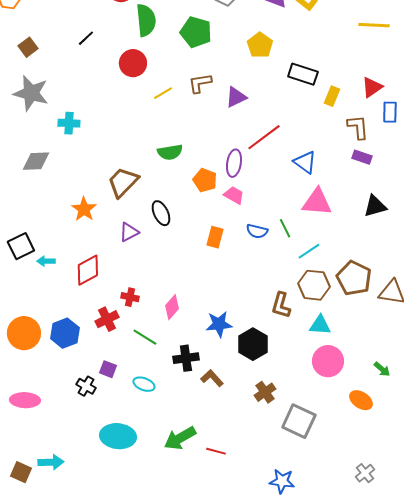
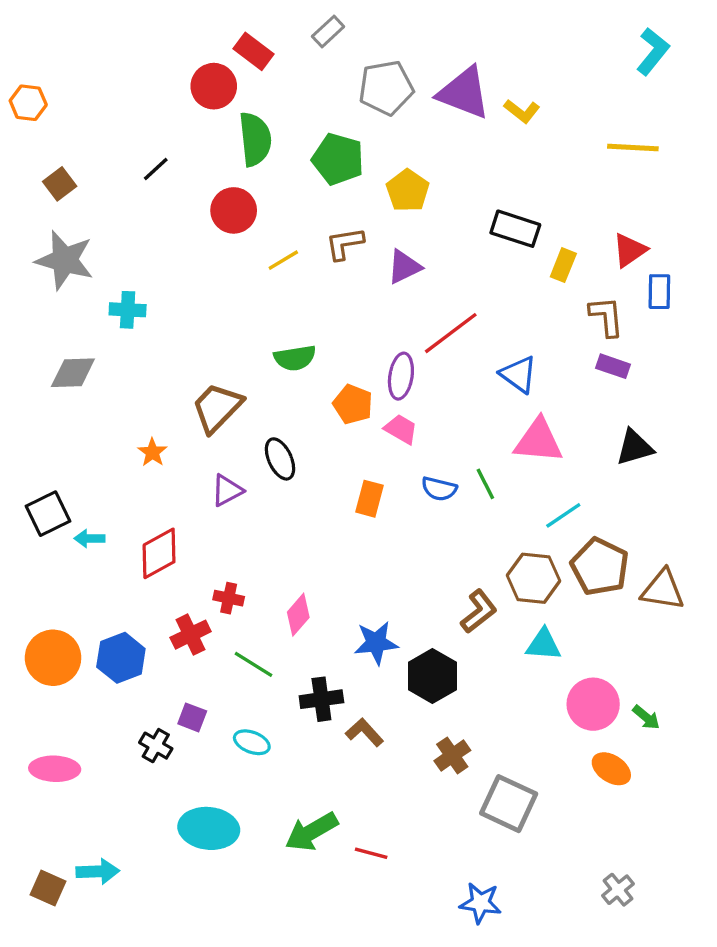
yellow pentagon: (260, 45) -> (408, 191), moved
orange star: (84, 209) -> (152, 452), size x0.7
cyan line: (309, 251) -> (563, 515), moved
brown L-shape: (281, 305) -> (479, 611), turned -144
pink circle: (328, 361) -> (593, 704), moved

